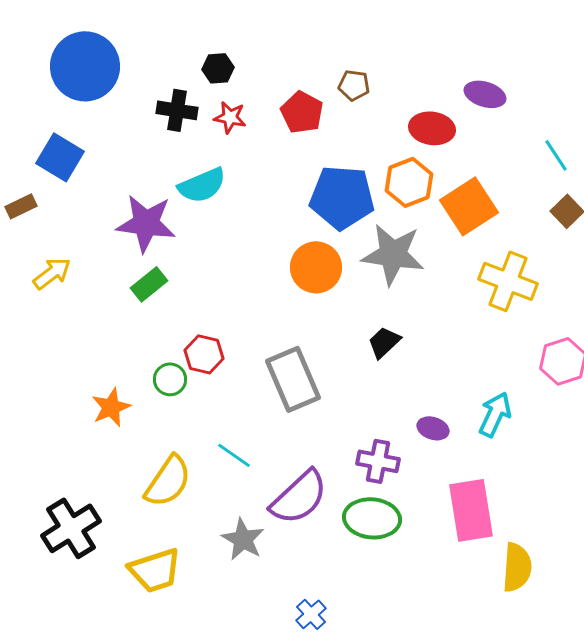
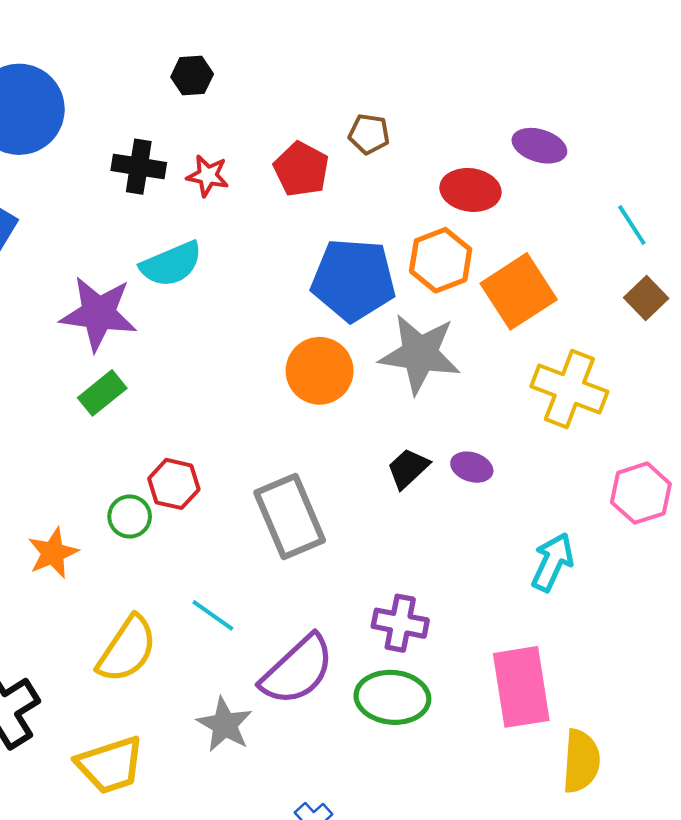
black hexagon: (218, 68) -> (192, 75), moved
purple ellipse: (433, 428) -> (472, 467), moved

